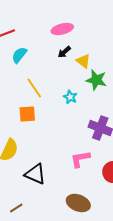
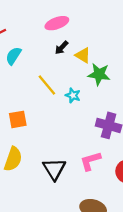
yellow line: (34, 88) -> (47, 85), moved
orange square: (27, 114) -> (18, 119), moved
black triangle: (35, 174) -> (54, 169), moved, turned 40

